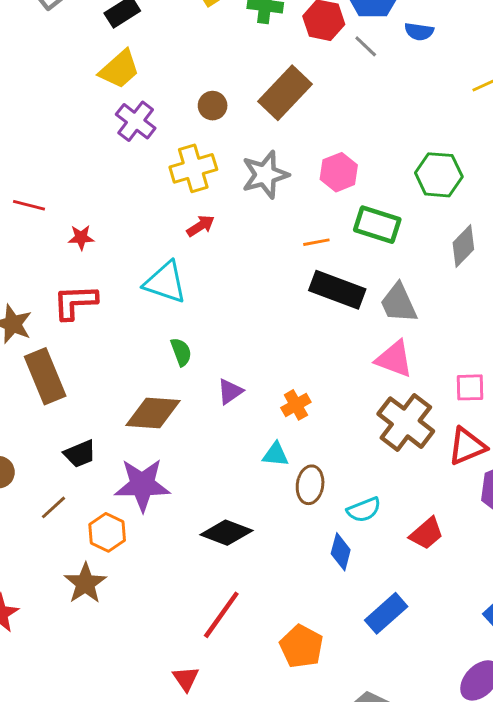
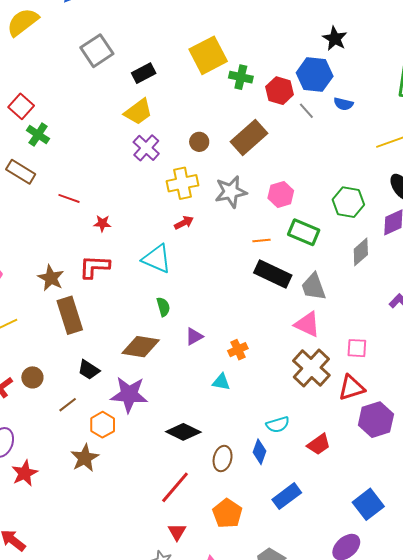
black trapezoid: (80, 454) -> (89, 370), turned 50
brown ellipse: (310, 485) -> (223, 459), moved
red triangle: (186, 679) -> (177, 532), moved

